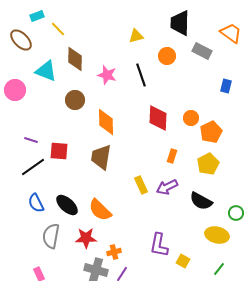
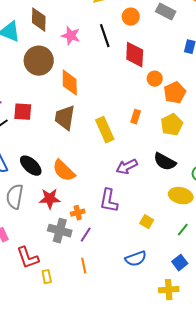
brown circle: (75, 100) -> (39, 61), size x1.5
red diamond: (158, 118) -> (135, 55), moved
yellow rectangle: (141, 185) -> (105, 130), moved, size x1.4
purple arrow: (167, 187) -> (127, 167), moved
purple L-shape: (159, 245) -> (109, 201), moved

